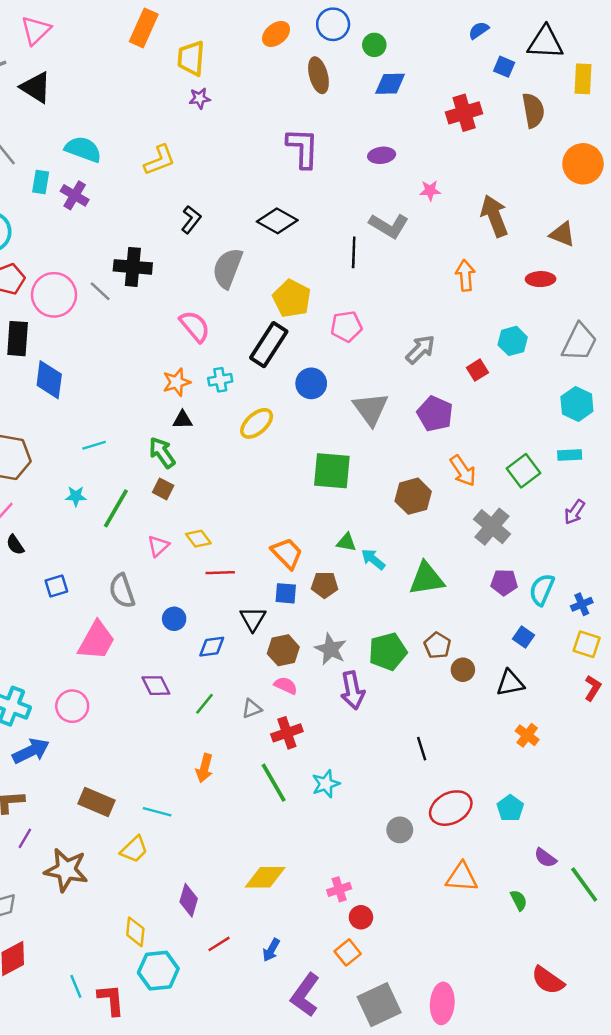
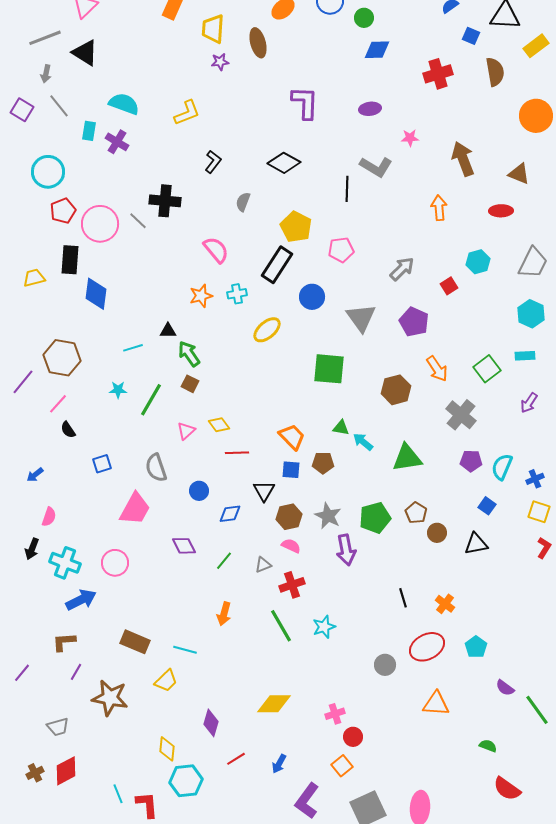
brown ellipse: (318, 75) -> (258, 43), moved
yellow rectangle: (583, 79) -> (536, 46), turned 50
gray semicircle: (227, 268) -> (243, 202), size x0.6
black triangle: (183, 420) -> (168, 331), moved
orange cross: (527, 735) -> (445, 604), moved
green semicircle: (519, 900) -> (488, 746), moved, turned -42

